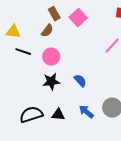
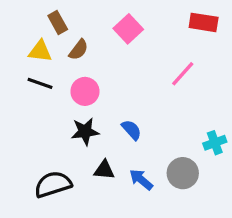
brown rectangle: (54, 14) -> (58, 22), moved
yellow triangle: (13, 32) -> (40, 51), moved
black triangle: (58, 115) -> (104, 170), moved

